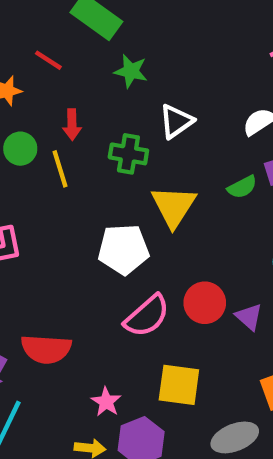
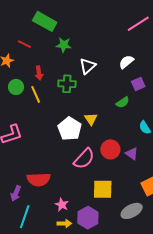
green semicircle: (242, 187) -> (123, 102), moved
yellow triangle: (174, 206) -> (91, 119), moved, size x0.6
white pentagon: (123, 249) -> (70, 129), turned -30
pink star: (106, 402) -> (62, 205), moved

